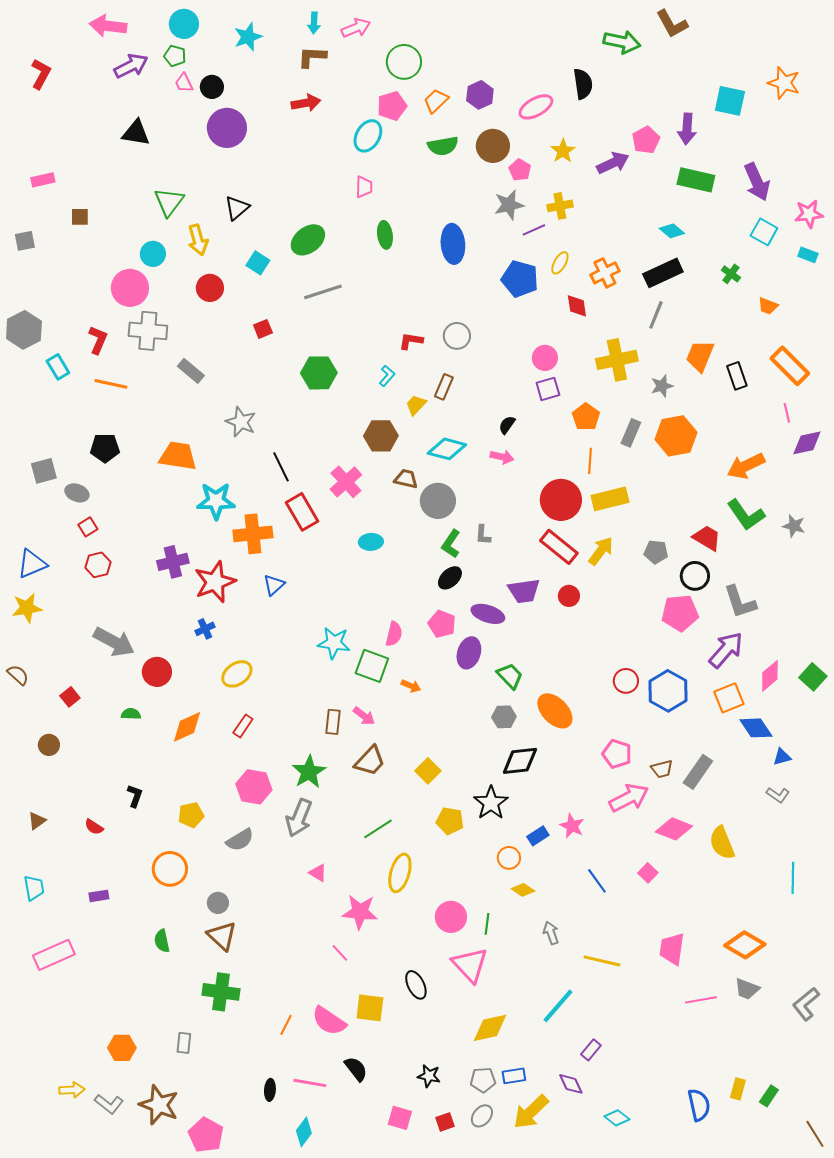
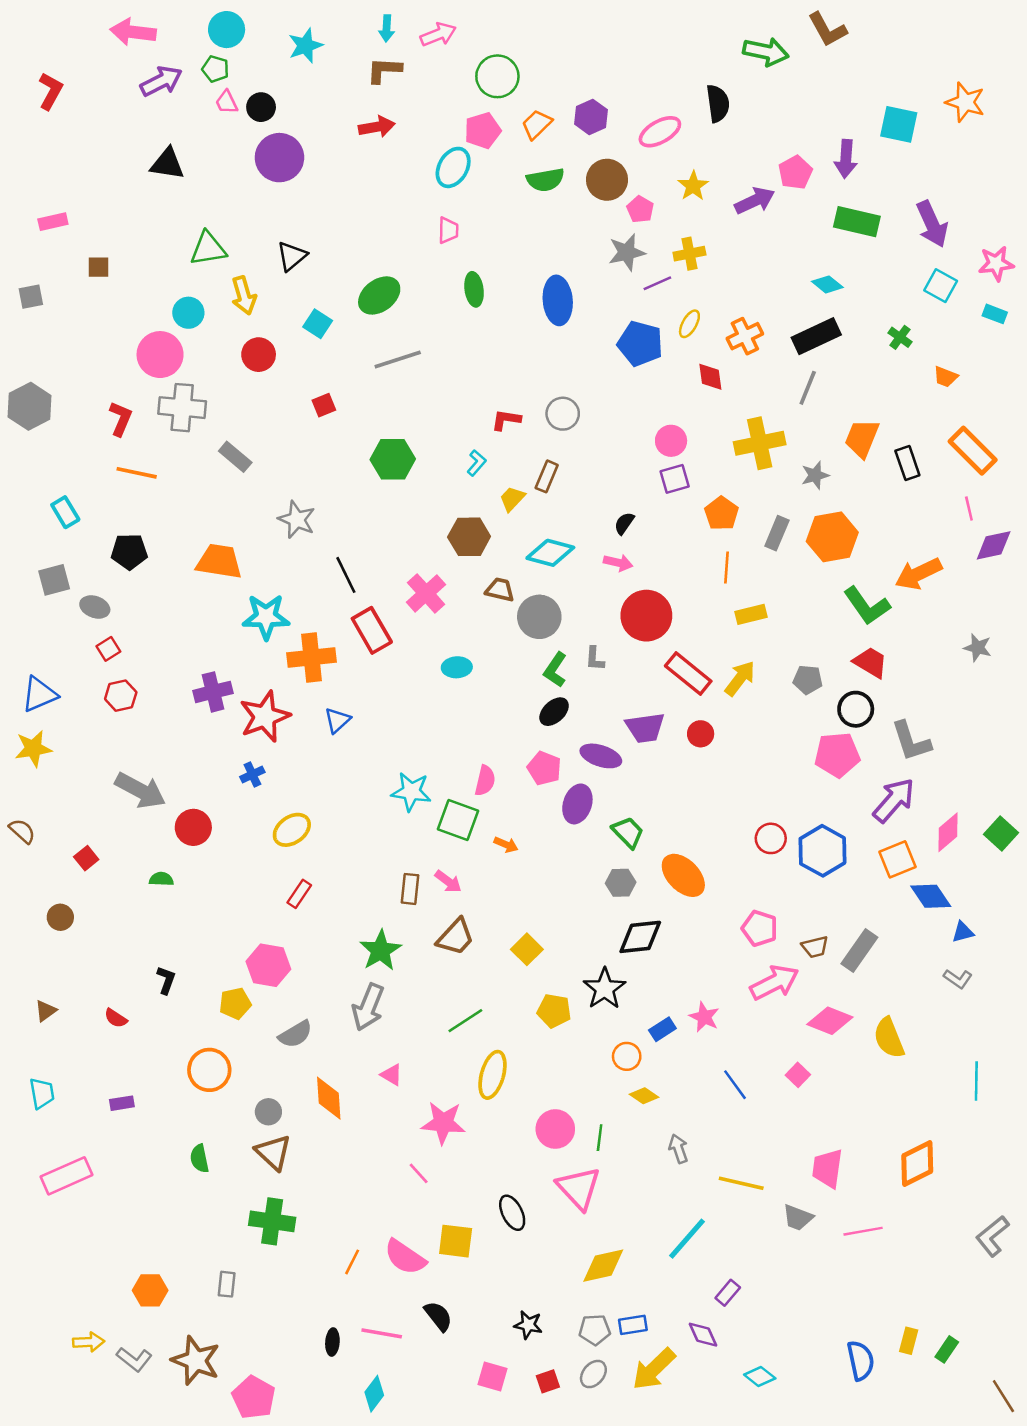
green triangle: (169, 202) -> (208, 249), turned 44
cyan rectangle: (58, 367) -> (65, 512), moved
yellow rectangle: (610, 499) -> (751, 614), size x0.7
red circle: (561, 500) -> (646, 616), moved
green L-shape: (746, 515) -> (867, 606), moved
orange diamond: (187, 727) -> (329, 1098), moved, turned -69
pink hexagon: (254, 787) -> (268, 965), moved
orange diamond: (745, 945) -> (917, 1163), turned -57
gray trapezoid: (747, 989) -> (798, 1218), moved

